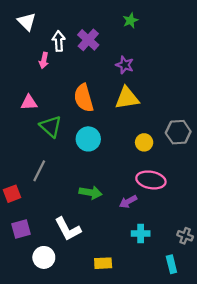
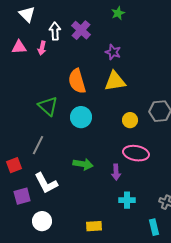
pink triangle: (29, 103) -> (19, 47), moved
purple arrow: (128, 202) -> (116, 172), turned -63
white L-shape: (68, 229) -> (46, 183), moved

